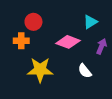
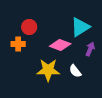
cyan triangle: (90, 22) -> (80, 27), size x1.5
yellow star: (40, 70) -> (48, 70), moved

